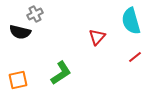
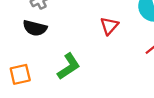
black semicircle: (20, 32) -> (35, 28), moved

